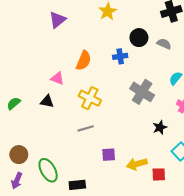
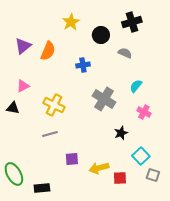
purple triangle: (57, 20) -> (23, 46), moved
black circle: (139, 38) -> (101, 35), moved
orange semicircle: (84, 61) -> (48, 51), moved
pink triangle: (57, 78) -> (23, 86), turned -48

